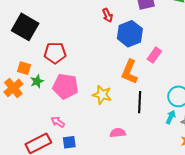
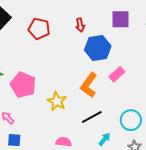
red pentagon: (55, 53) -> (39, 29), moved
black line: (140, 102) -> (92, 117), turned 45
cyan arrow: (171, 117) -> (105, 139), moved

